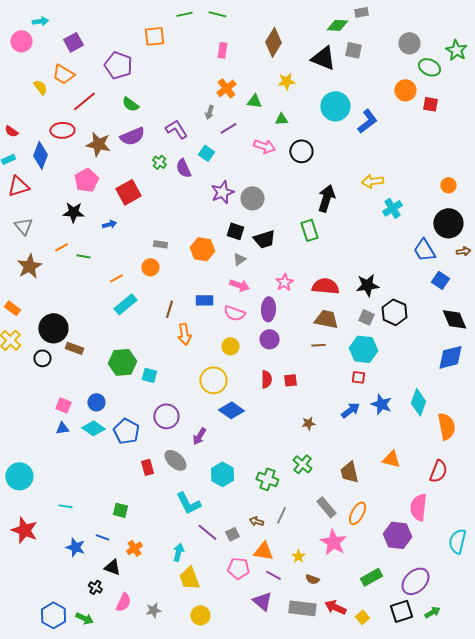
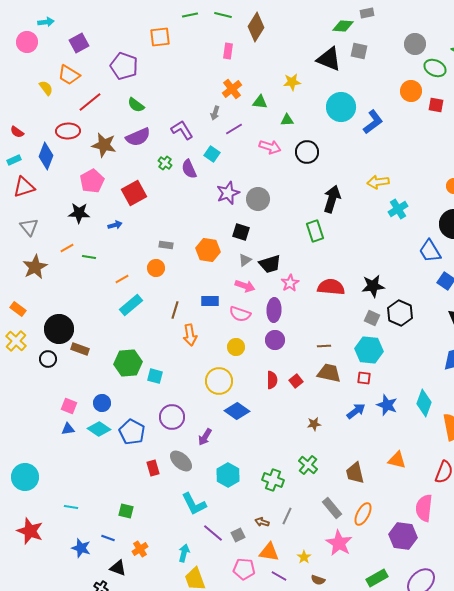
brown diamond: (273, 42) -> (256, 27), moved
black trapezoid: (264, 239) -> (270, 264), moved
brown trapezoid: (326, 319) -> (329, 373), moved
red square: (290, 380) -> (296, 381), turned -32

